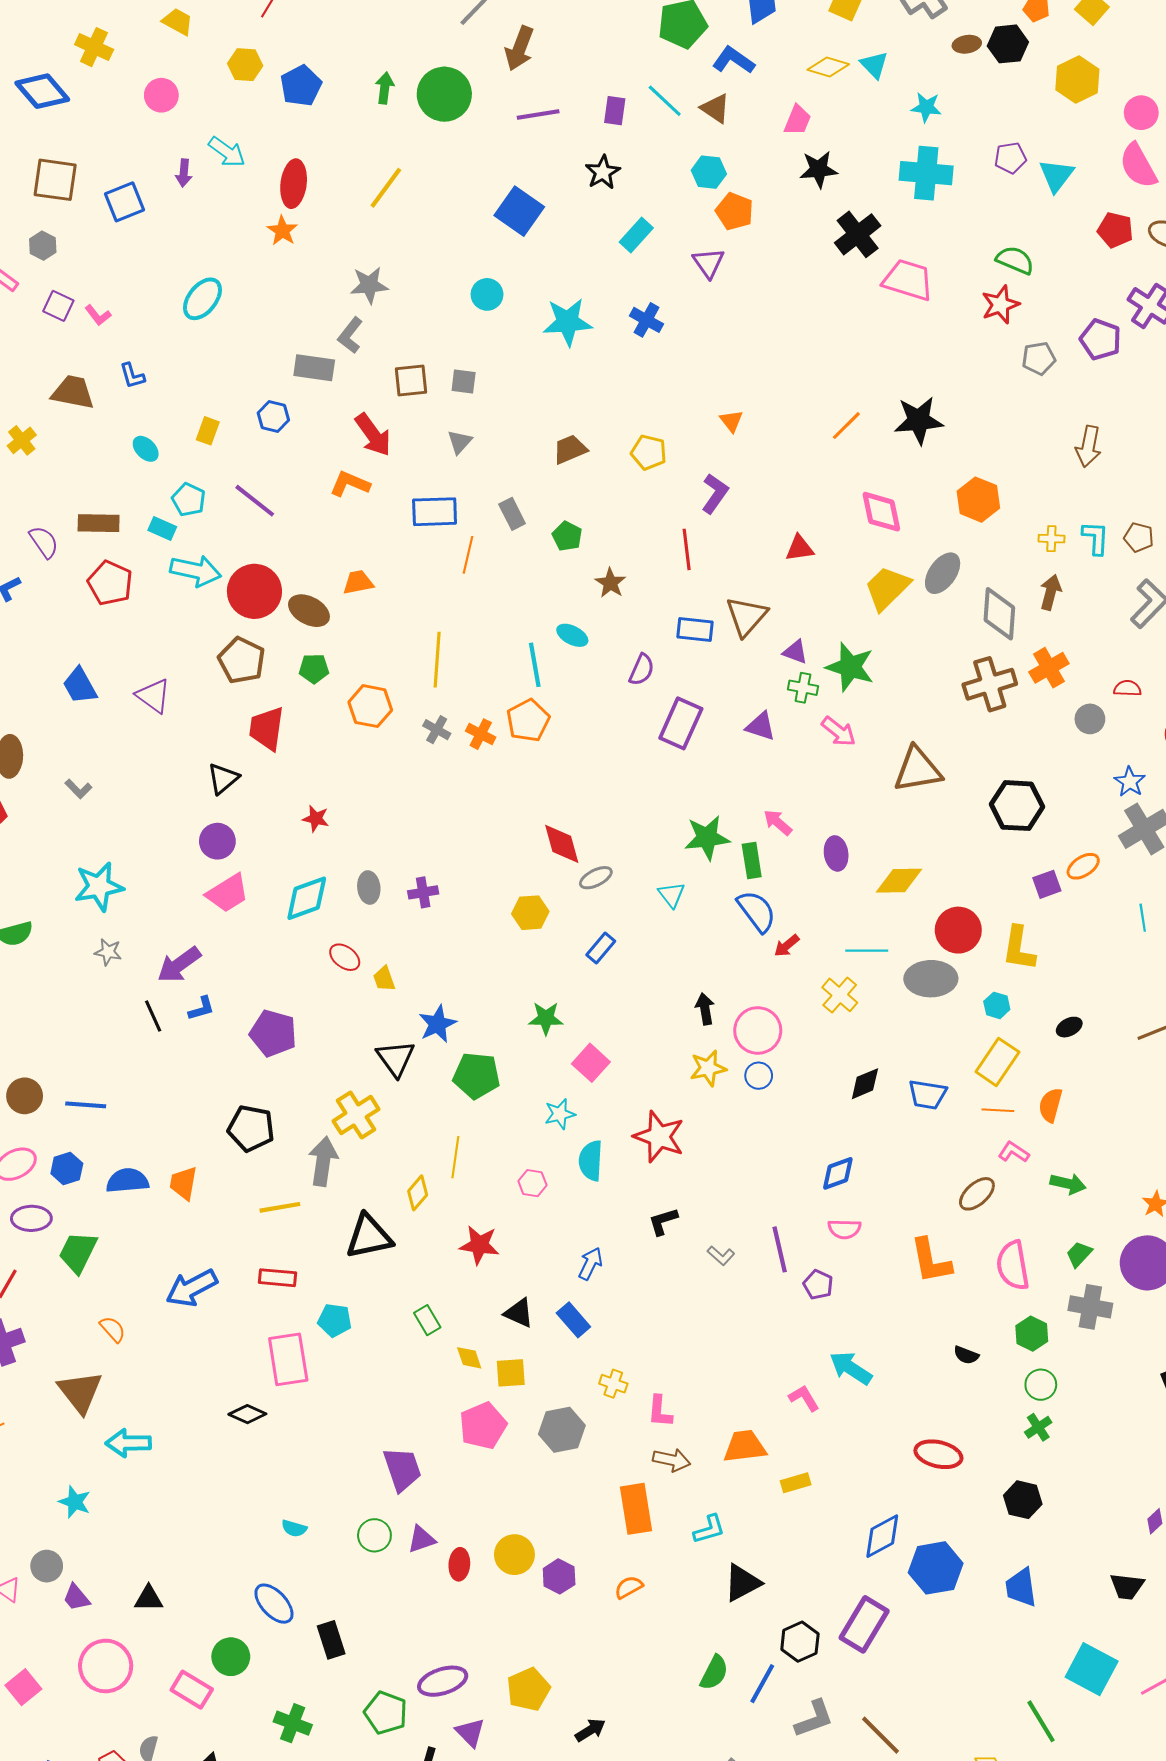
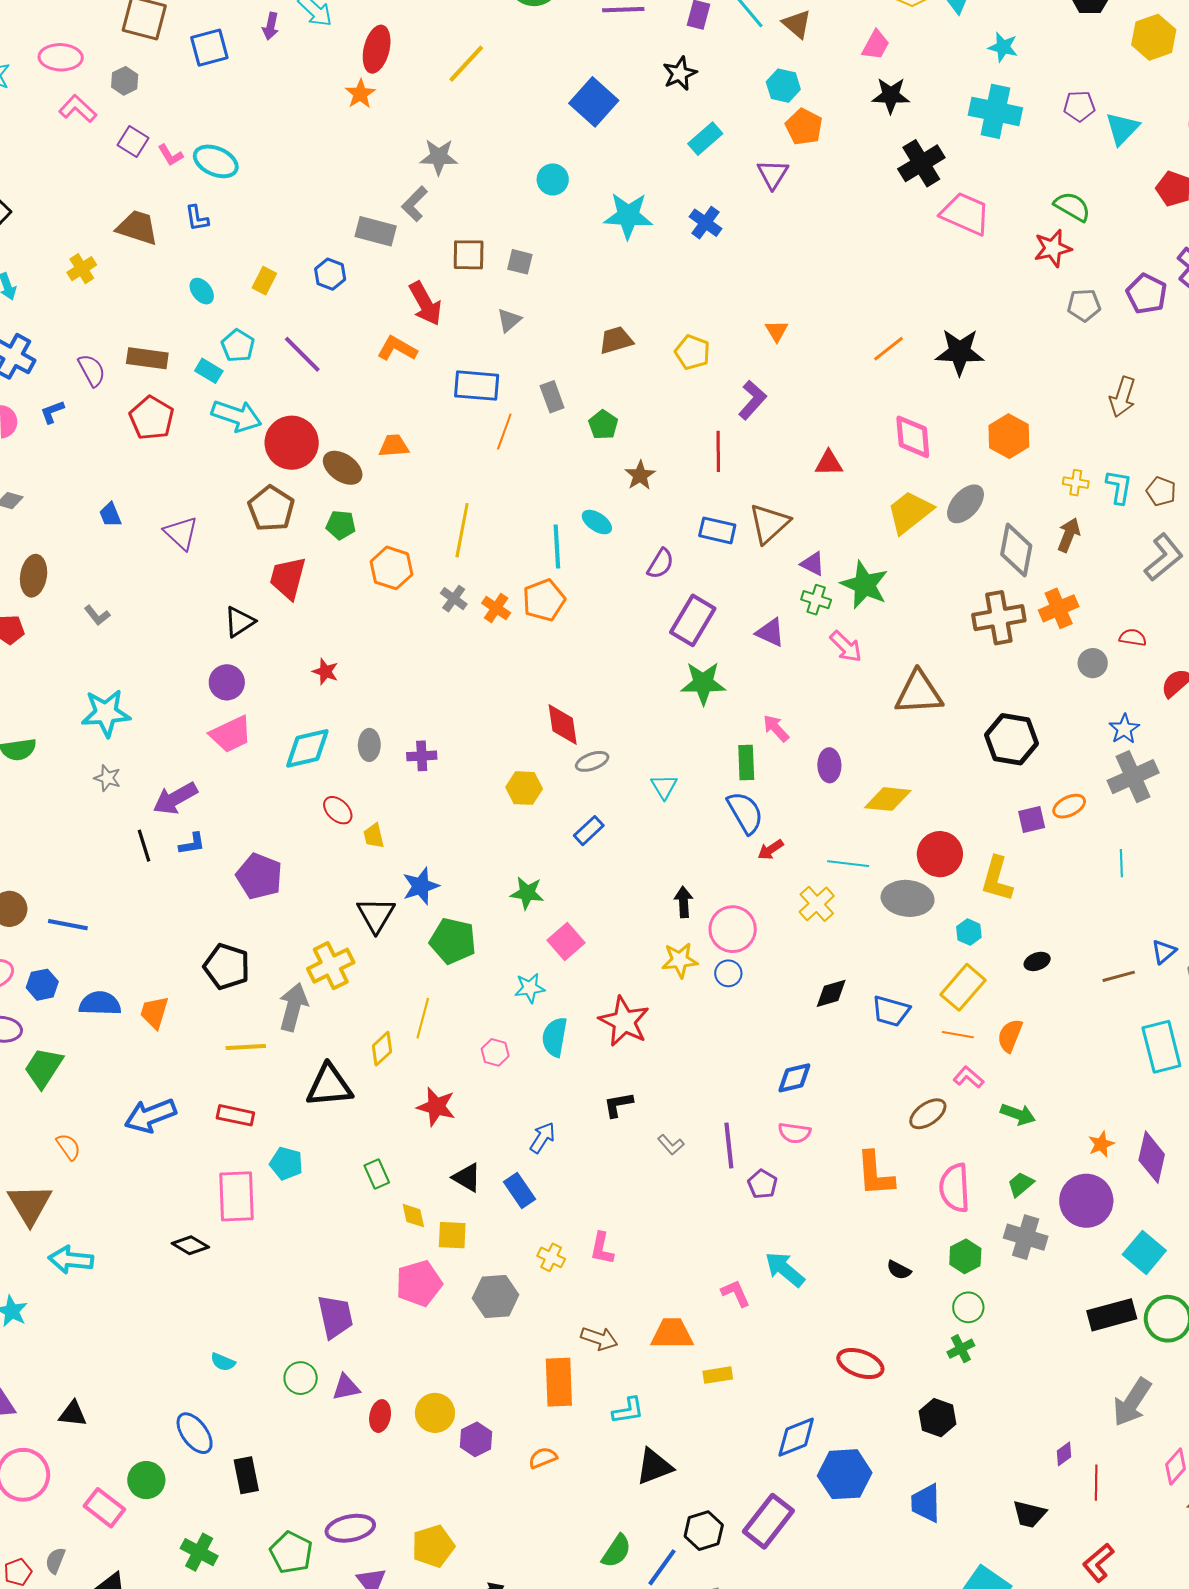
cyan ellipse: (202, 299) -> (216, 161), moved, turned 69
blue trapezoid: (80, 686) -> (110, 515), size x0.7
green star: (707, 838) -> (703, 683), moved
pink L-shape: (660, 1411) -> (602, 1248), moved

